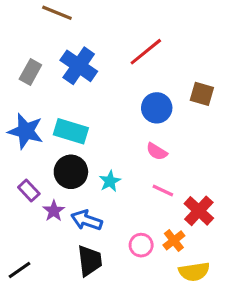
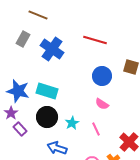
red line: (146, 52) -> (95, 40), turned 55
gray rectangle: (30, 72) -> (23, 39), moved
pink line: (163, 191) -> (96, 129), moved, turned 40
purple star: (54, 211) -> (11, 113), moved

